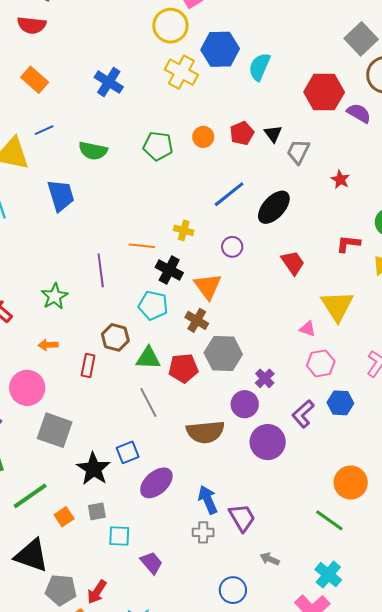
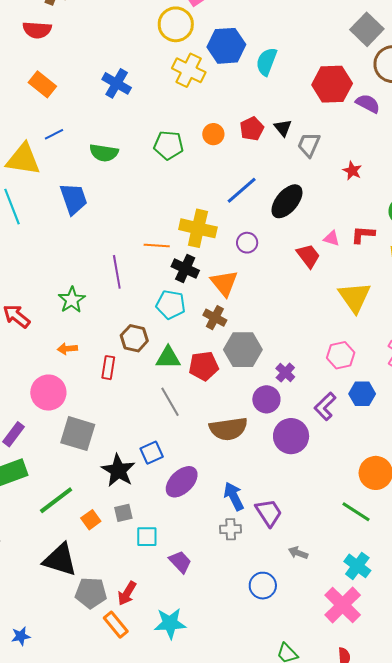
yellow cross: (184, 230) -> (198, 228), size x1.8
pink triangle: (308, 329) -> (332, 238), moved

